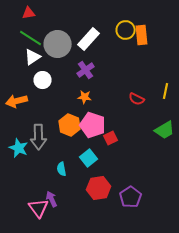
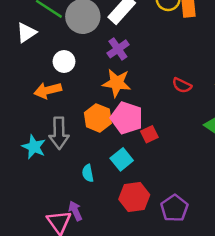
white triangle: (33, 57) -> (26, 33), moved
orange star: (85, 97) -> (117, 83), size x1.6
orange arrow: (17, 101) -> (48, 90), moved

